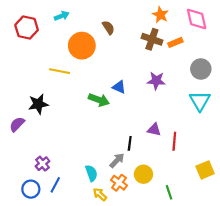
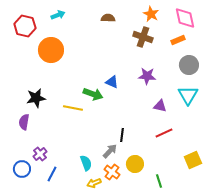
brown semicircle: (108, 28) -> (108, 18), moved, turned -56
orange rectangle: (175, 42) -> (178, 40), moved
orange circle: (82, 46) -> (51, 50), moved
yellow line: (60, 71) -> (73, 108), moved
purple semicircle: (17, 124) -> (24, 122), moved, turned -35
purple triangle: (154, 130) -> (160, 106), moved
red line: (174, 141) -> (164, 133), turned 60
blue circle: (31, 189) -> (22, 169), moved
yellow arrow: (100, 194) -> (94, 183), turned -64

